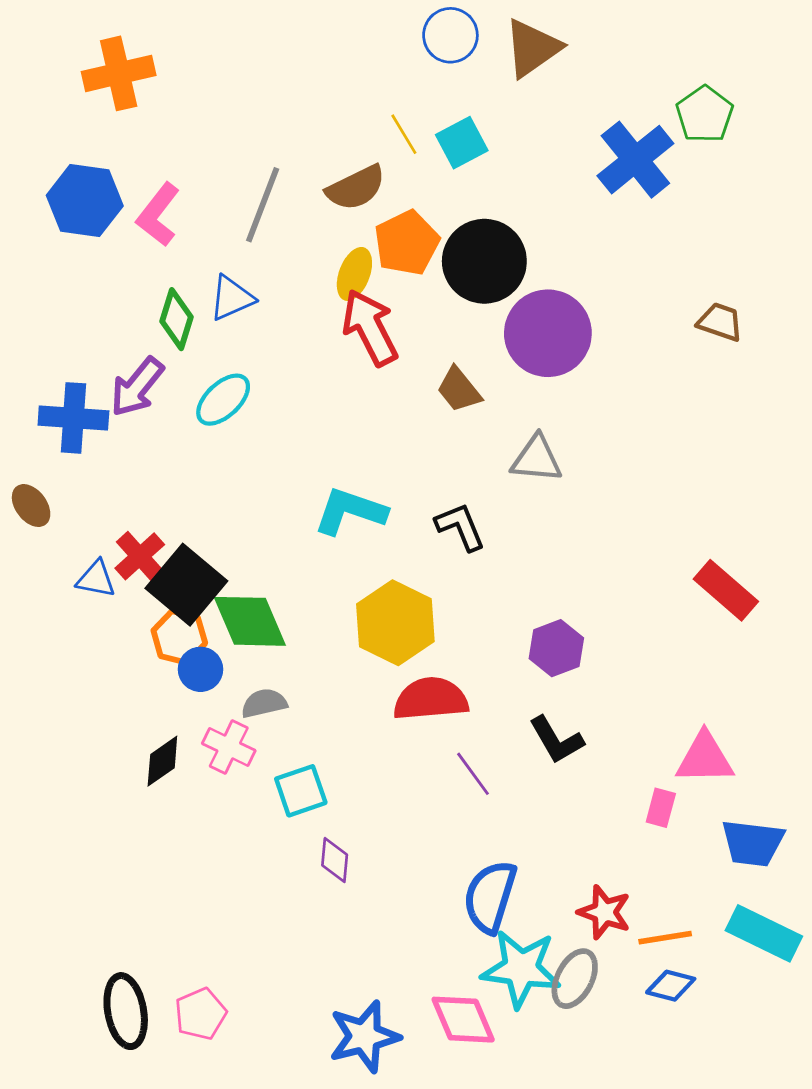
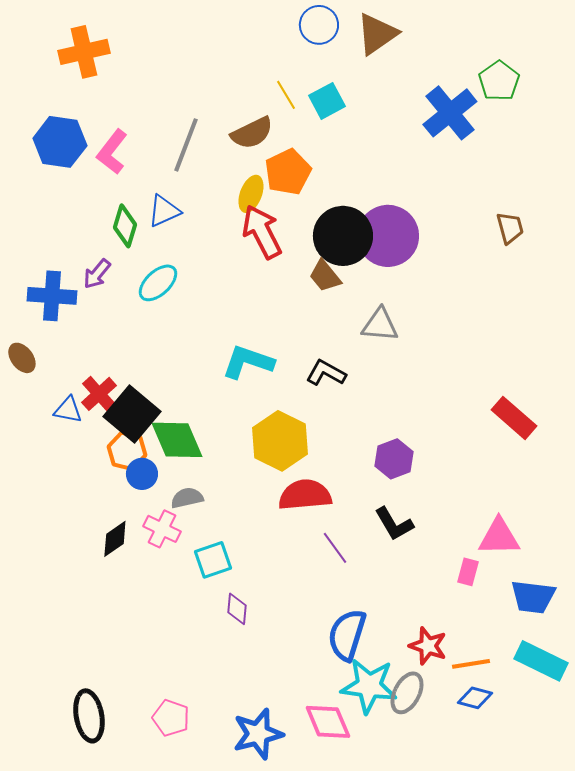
black circle: (484, 261) -> (343, 236), moved
brown trapezoid: (720, 322) -> (510, 228), turned 56
purple arrow: (137, 387) -> (97, 274), size x0.7
black L-shape: (460, 527) -> (326, 373), turned -39
pink pentagon: (201, 1014) -> (171, 718), moved, turned -30

